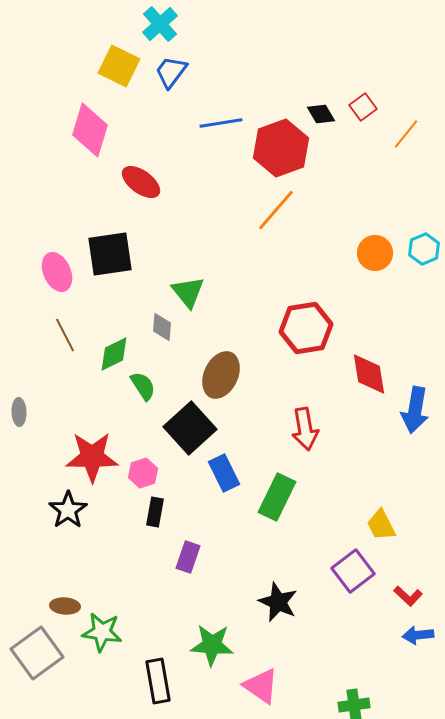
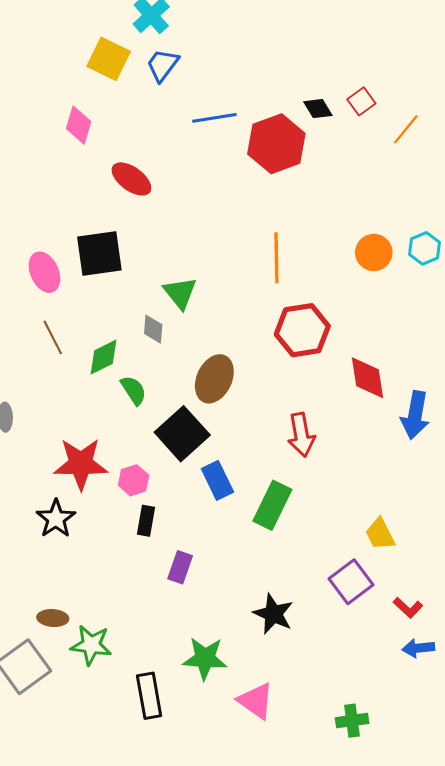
pink diamond: (90, 130) -> (79, 125), size x0.7
orange line: (276, 210) -> (276, 258), moved, turned -42

